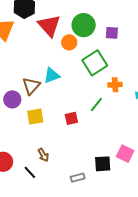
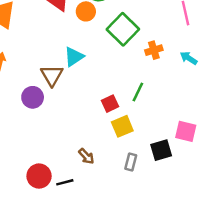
green line: (96, 104) -> (138, 92), moved
yellow square: (35, 117) -> (122, 126), moved
black line: (30, 172) -> (65, 182), moved, turned -48
gray rectangle: (78, 178) -> (131, 162), moved, turned -48

